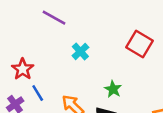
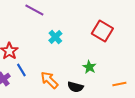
green star: (113, 89) -> (89, 67), moved

